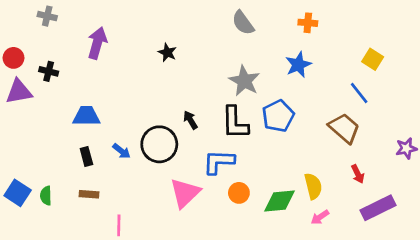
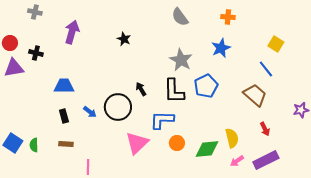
purple rectangle: (378, 208) -> (266, 160), moved

